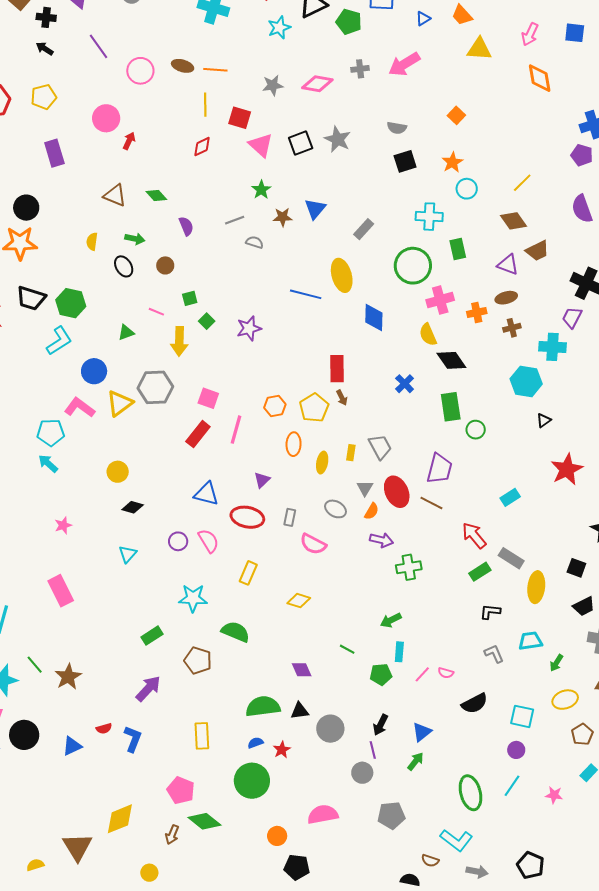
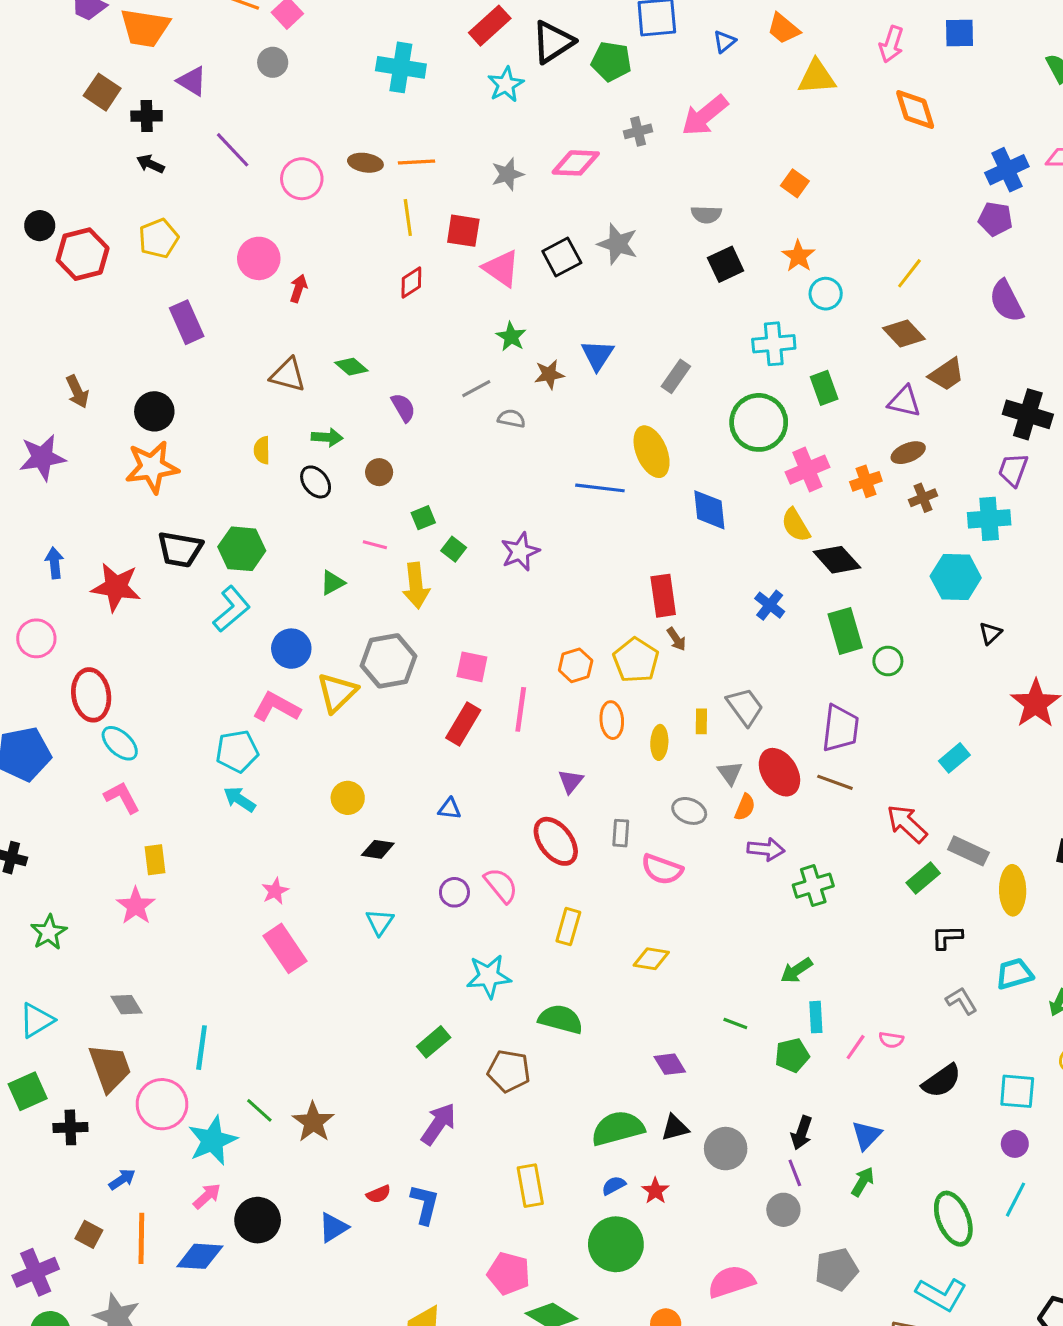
blue triangle: (206, 494) -> (450, 809), moved, size x0.6
red ellipse: (247, 517) -> (556, 841), turned 48
pink rectangle: (61, 591) -> (285, 948), moved

